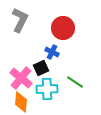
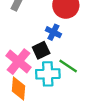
green line: (75, 82) -> (68, 66), moved

